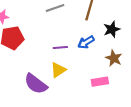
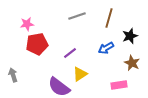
purple line: (60, 48) -> (70, 53), moved, turned -32

